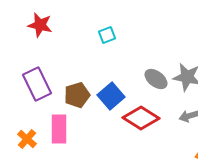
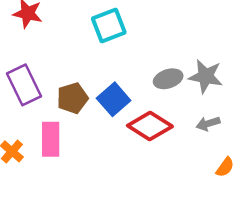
cyan square: (107, 35) -> (109, 25), size x1.6
gray ellipse: (156, 79) -> (168, 79), turned -55

